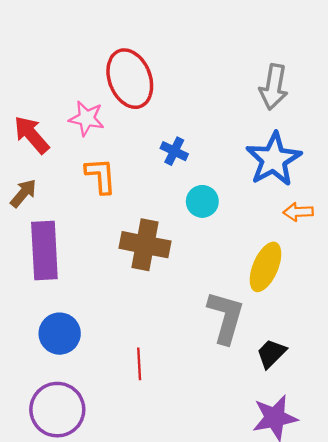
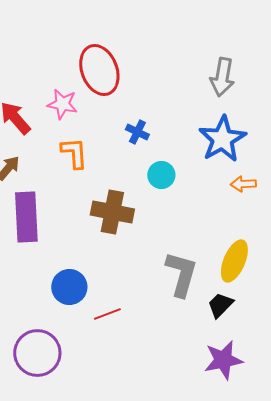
yellow ellipse: (265, 267) -> (234, 261), moved
blue circle: (60, 334) -> (69, 287), moved
red line: (139, 364) -> (107, 314), turned 72

